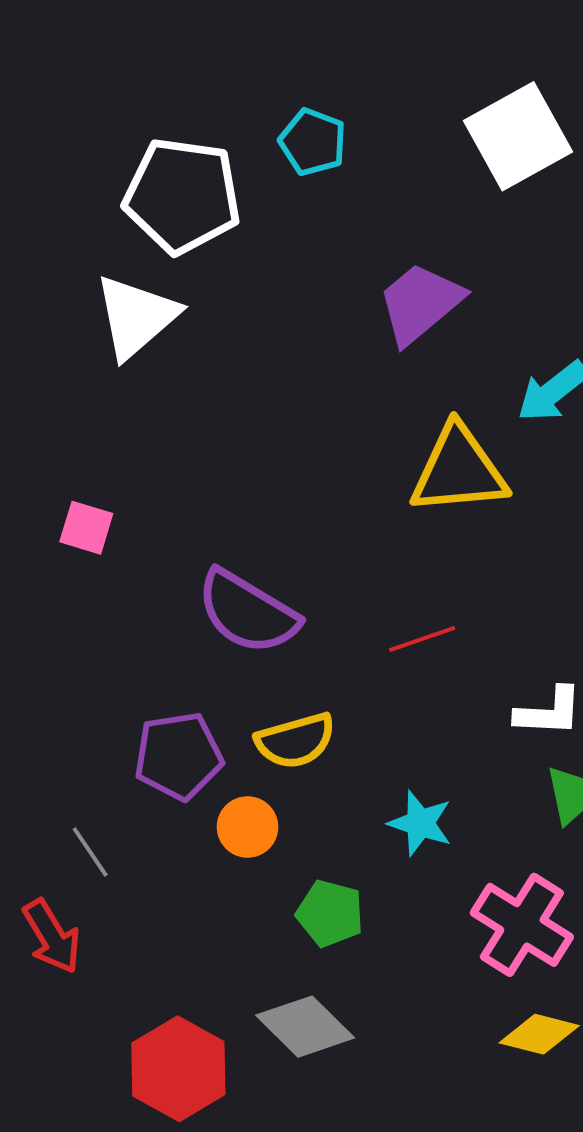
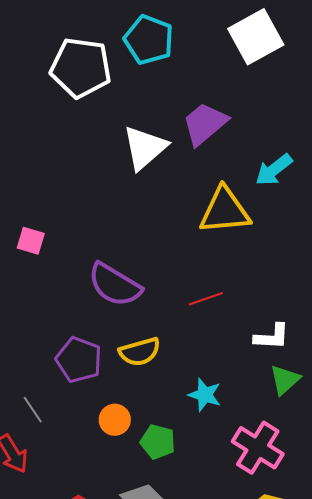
cyan pentagon: (313, 142) -> (149, 40), size x1.4
white triangle: (136, 317) -> (145, 148), moved
purple pentagon: (178, 756) -> (79, 360), turned 30
orange circle: (248, 827) -> (115, 420), moved

